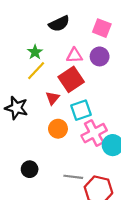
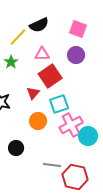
green star: (35, 52) -> (11, 62), moved
pink triangle: (74, 55) -> (42, 54), moved
yellow line: (36, 71) -> (18, 37), moved
black circle: (30, 169) -> (16, 148), moved

